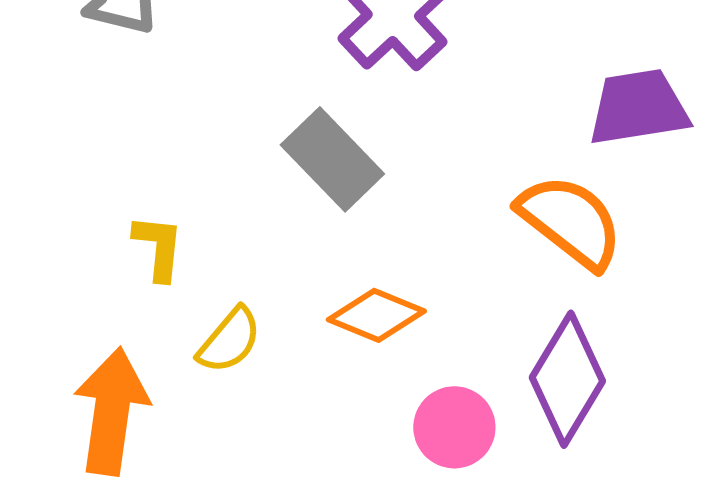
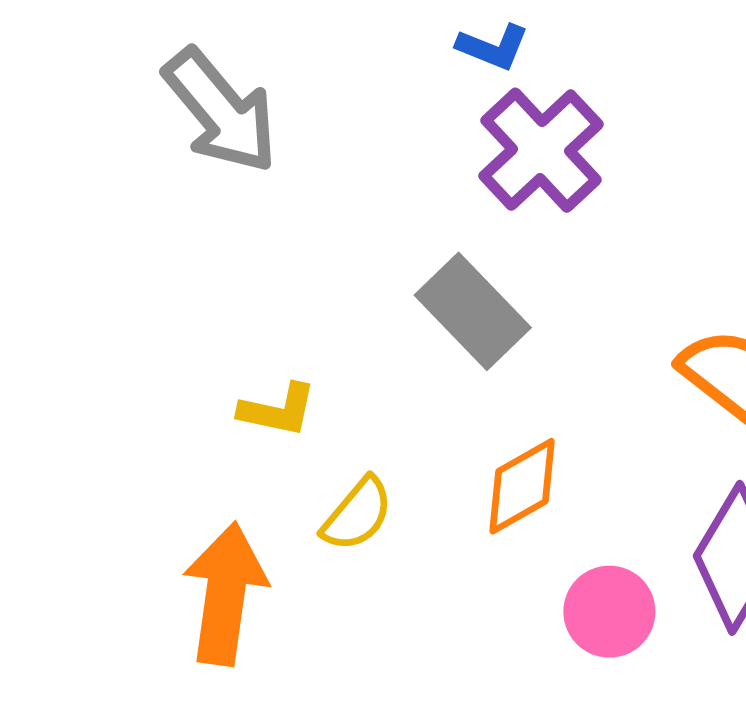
yellow L-shape: (158, 247) -> (278, 410), turned 96
orange diamond: (376, 315) -> (522, 486), turned -52

